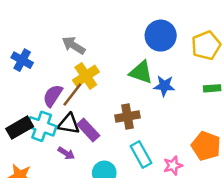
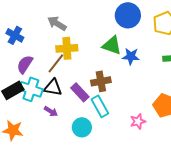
yellow cross: (86, 76) -> (67, 48), turned 30
purple semicircle: (53, 96) -> (25, 64), moved
purple rectangle: (88, 130) -> (80, 92), moved
cyan rectangle: (141, 155) -> (100, 106), moved

